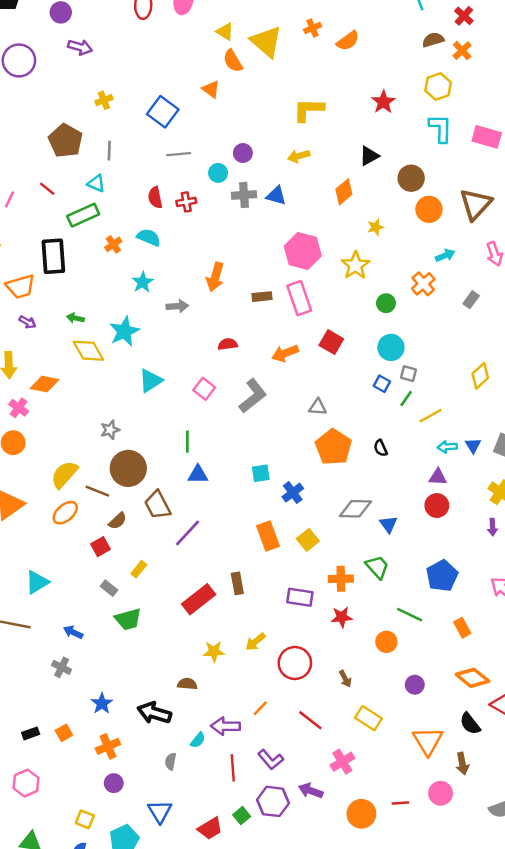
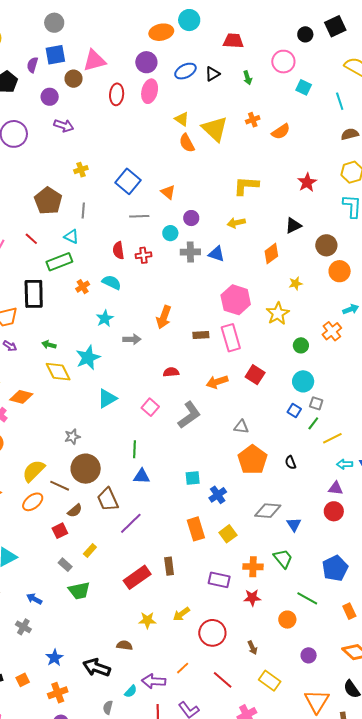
orange triangle: (211, 89) -> (168, 192), moved

